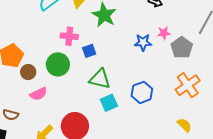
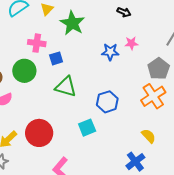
gray pentagon: (182, 48) -> (159, 69), moved
cyan square: (109, 103) -> (87, 128), moved

